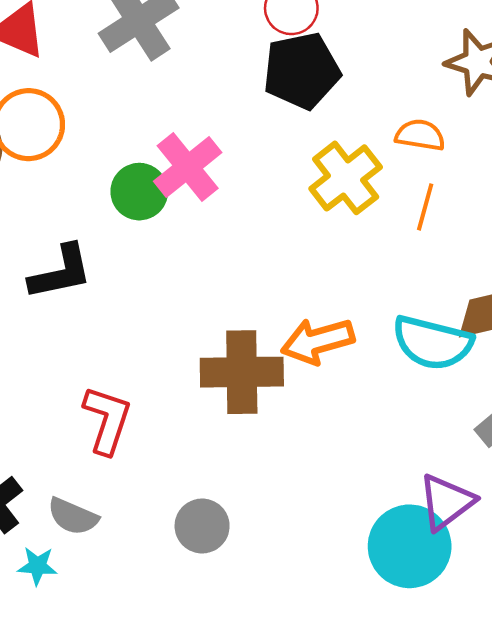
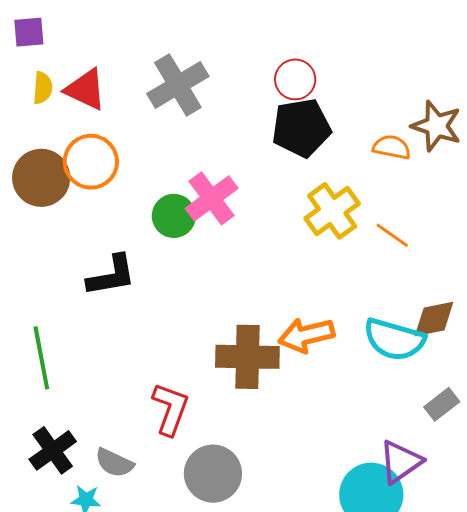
orange semicircle: (420, 135) -> (392, 147), moved
orange line: (425, 207) -> (392, 235), turned -72
red L-shape: (107, 420) -> (170, 409), moved
gray circle: (202, 526) -> (213, 474), size x1.4

